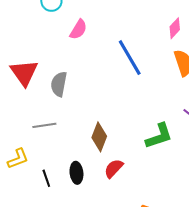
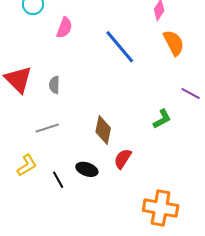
gray semicircle: (59, 84) -> (54, 85), size x0.7
green L-shape: (159, 136) -> (162, 119), size x0.7
black ellipse: (76, 173) -> (87, 169), turned -55

